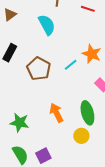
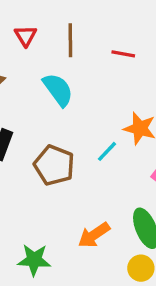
orange arrow: (56, 113) -> (94, 235), turned -90

